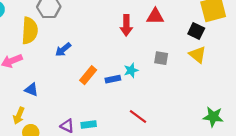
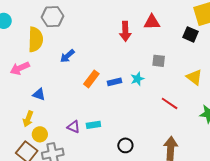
yellow triangle: (198, 55) -> (194, 77), moved
cyan star: (131, 70) -> (137, 79), moved
red line: (138, 116) -> (170, 103), moved

